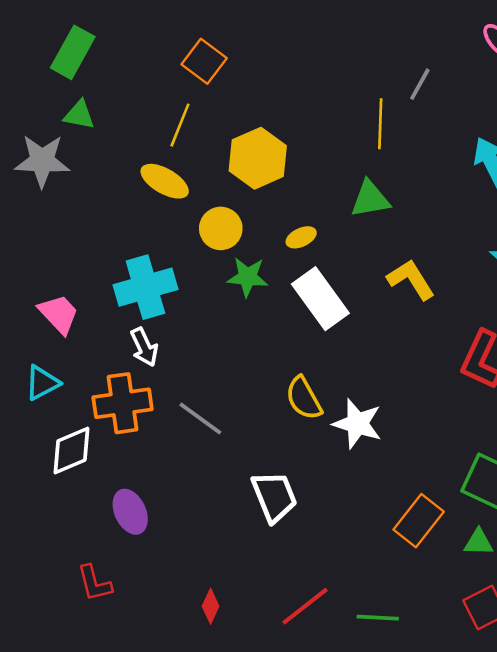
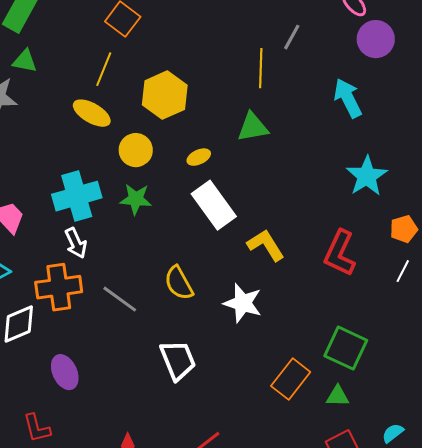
green star: (248, 277) -> (136, 199), moved
yellow L-shape: (411, 279) -> (266, 245), moved
yellow semicircle: (304, 398) -> (179, 283), moved

